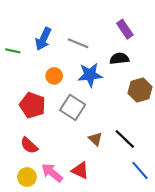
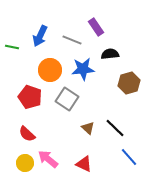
purple rectangle: (125, 29) -> (96, 27), moved
orange circle: (54, 76) -> (50, 70), size x1.5
red triangle: (80, 170) -> (84, 164), moved

